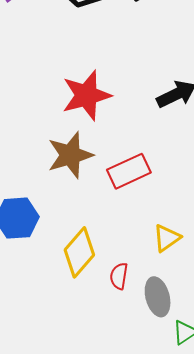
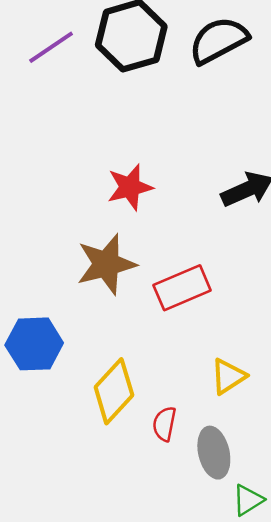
red star: (86, 95) -> (130, 187), size x0.7

